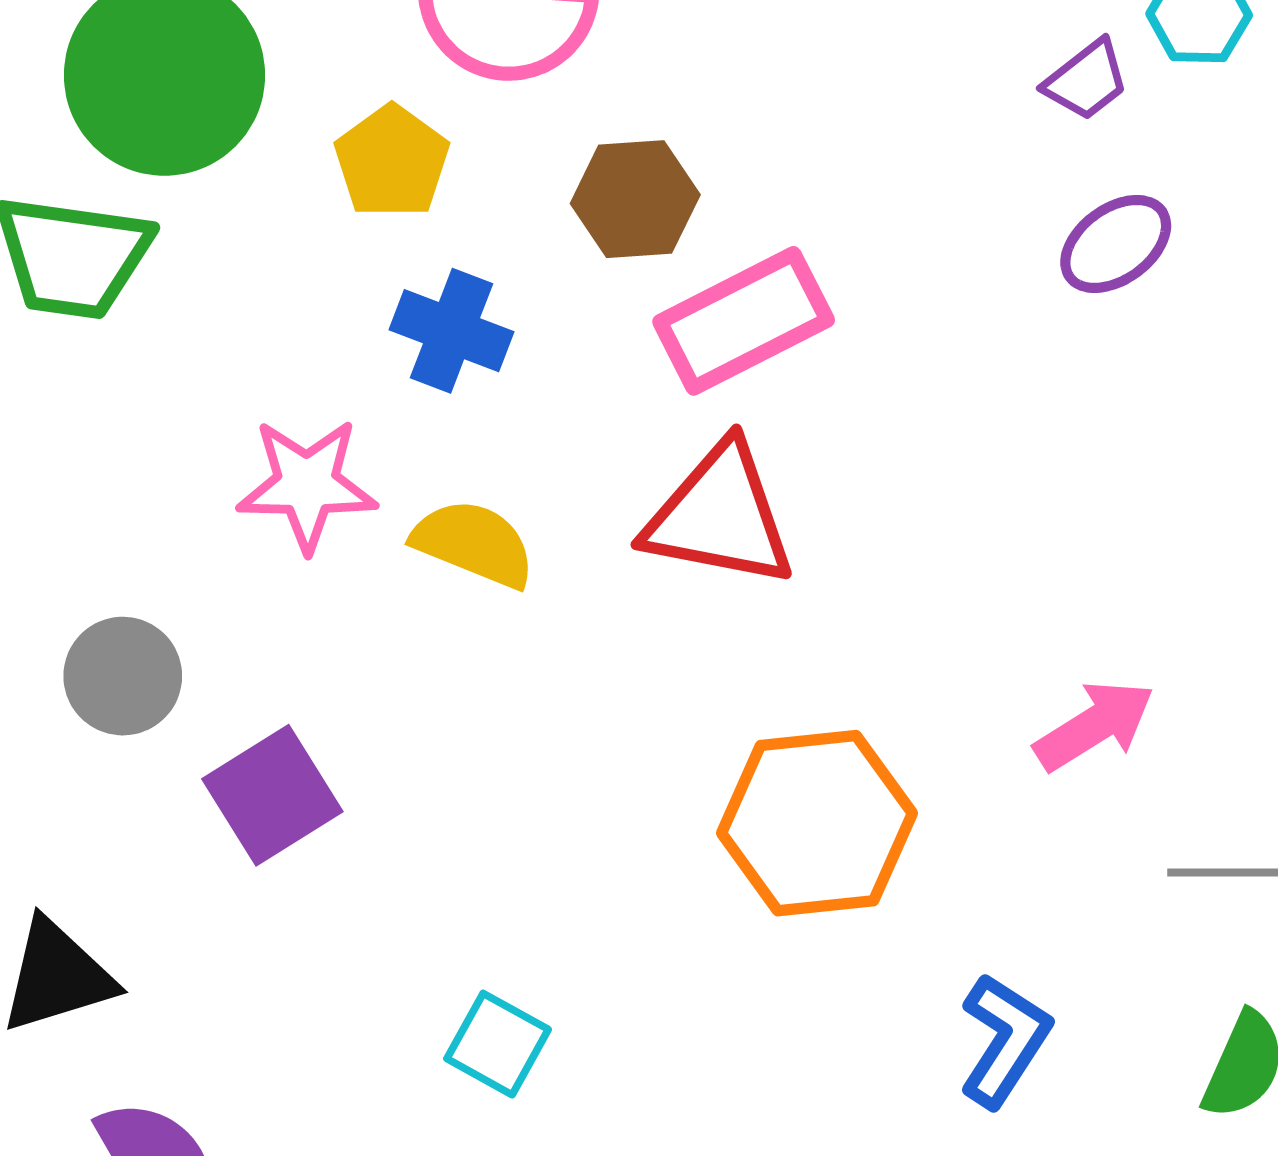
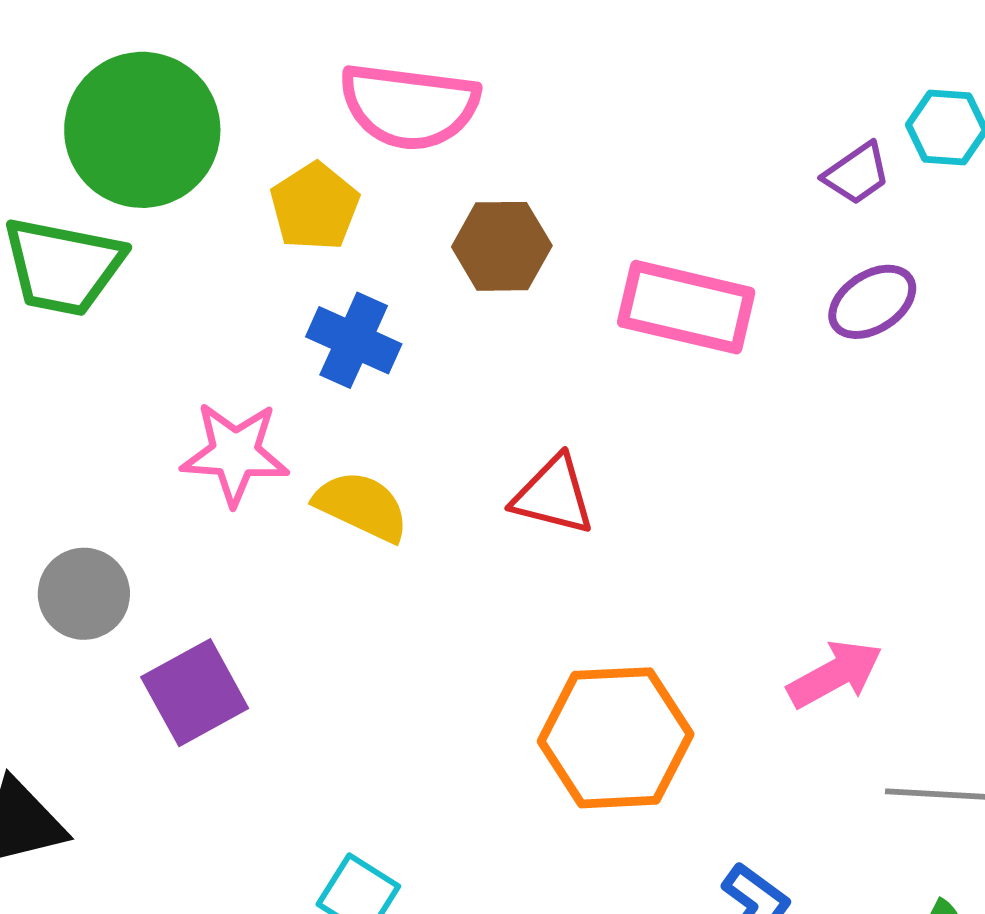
pink rectangle: (744, 321) -> (686, 307), moved, turned 37
red triangle: (720, 516) -> (553, 495), size x0.7

